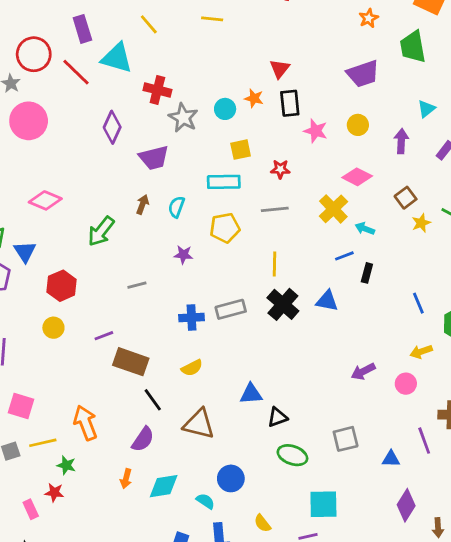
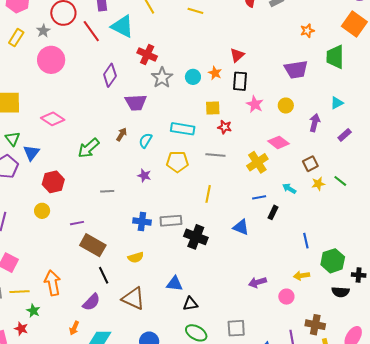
yellow square: (241, 150) -> (213, 108), moved
cyan arrow: (365, 229) -> (289, 189), moved
black cross: (283, 304) -> (196, 237), moved, turned -30

